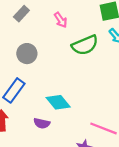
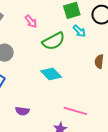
cyan diamond: (58, 102) -> (51, 74), moved

